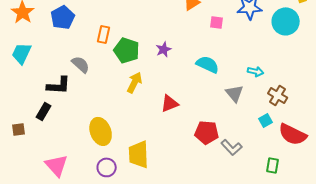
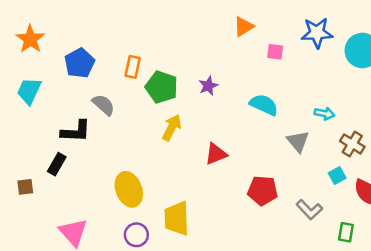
blue pentagon: (63, 17) -> (80, 63), moved
gray L-shape: (232, 147) -> (309, 210), moved

